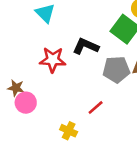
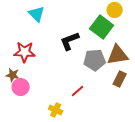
black L-shape: (86, 46) -> (70, 41), turned -45
red star: (53, 60) -> (25, 52), moved

